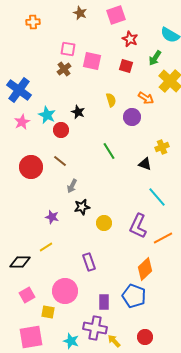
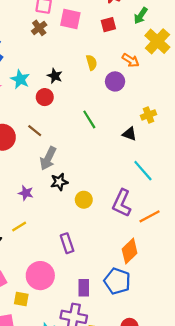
red square: (126, 66) -> (108, 25), turned -32
red circle: (61, 130) -> (45, 97), moved
gray arrow: (72, 186) -> (48, 158), size x1.5

